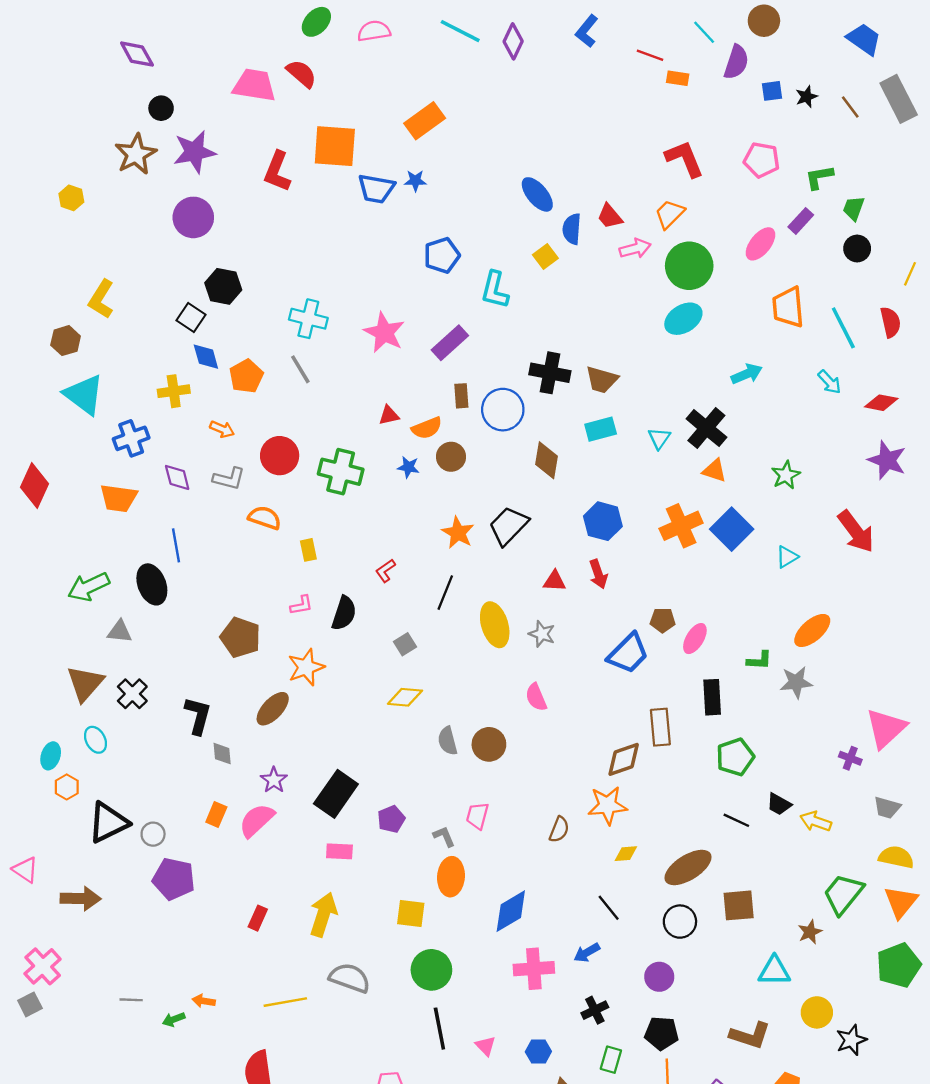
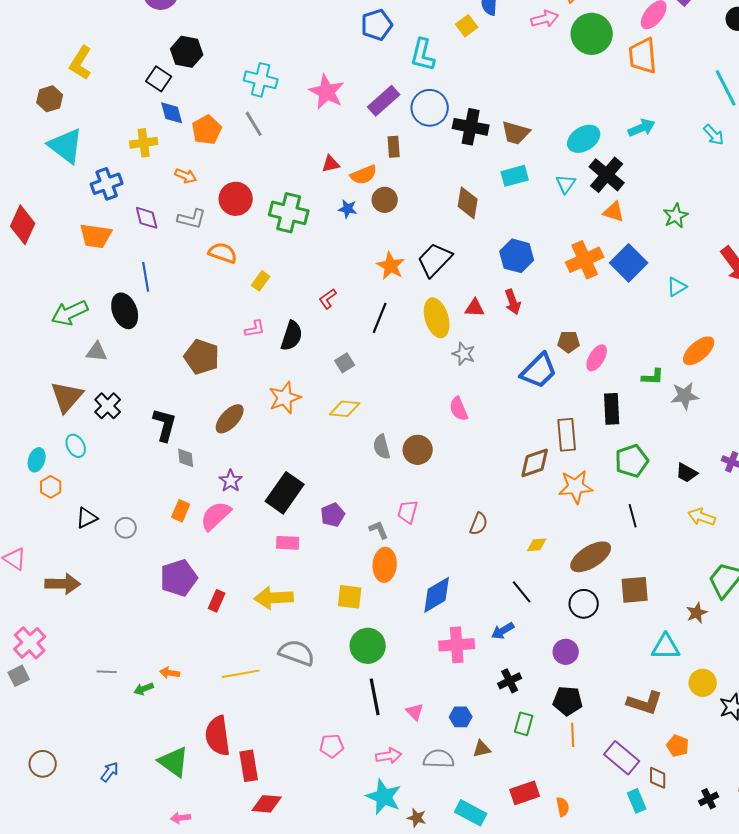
orange trapezoid: (788, 307) -> (643, 56), moved
cyan ellipse: (683, 319) -> (584, 139), moved
blue circle: (503, 410) -> (430, 108), moved
yellow rectangle: (308, 550) -> (261, 281), turned 48
yellow ellipse: (495, 625) -> (437, 318), moved
orange star: (306, 667) -> (285, 398), moved
black trapezoid: (779, 804) -> (687, 473), moved
orange star: (607, 805) -> (576, 487), moved
black line: (736, 820) -> (633, 516), turned 50
black triangle: (108, 823) -> (87, 518), size x0.6
purple pentagon: (174, 879) -> (179, 578), moved, turned -30
yellow arrow: (323, 915) -> (274, 598), turned -111

